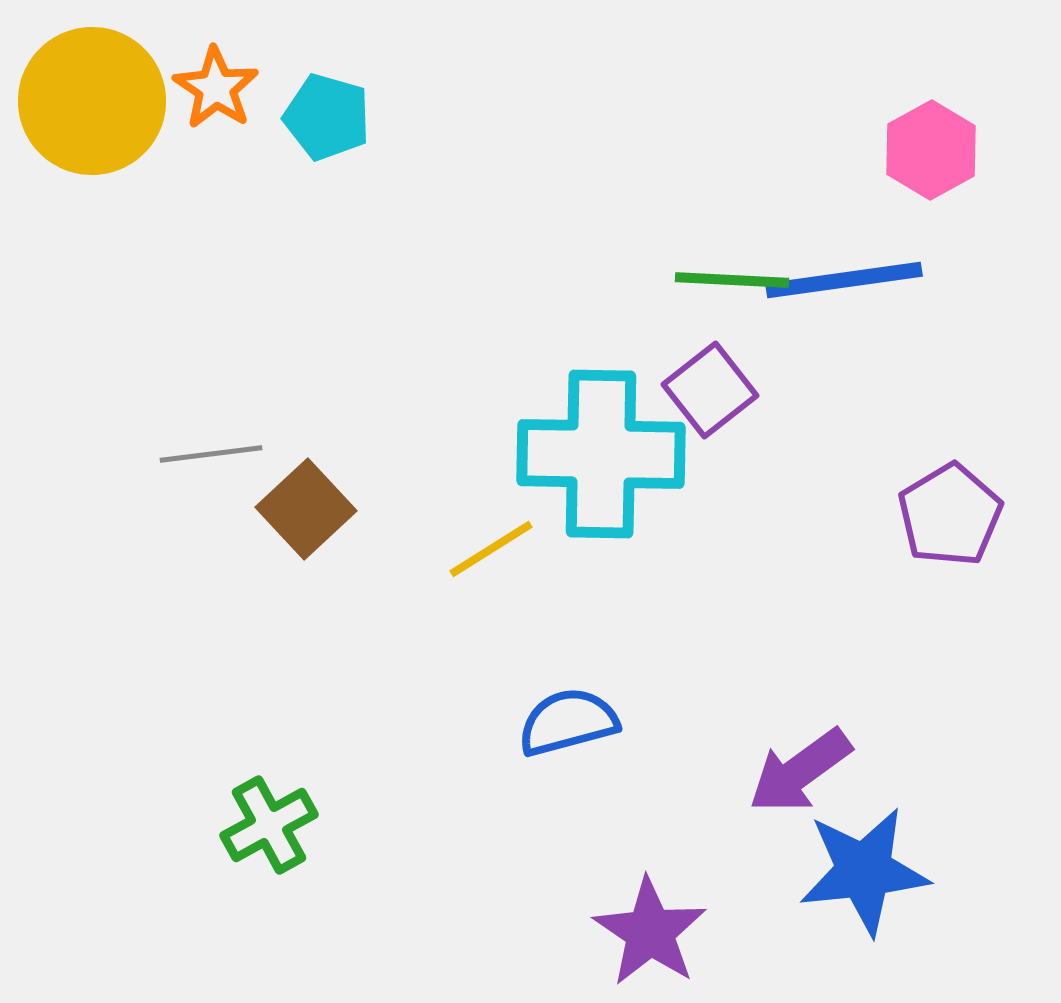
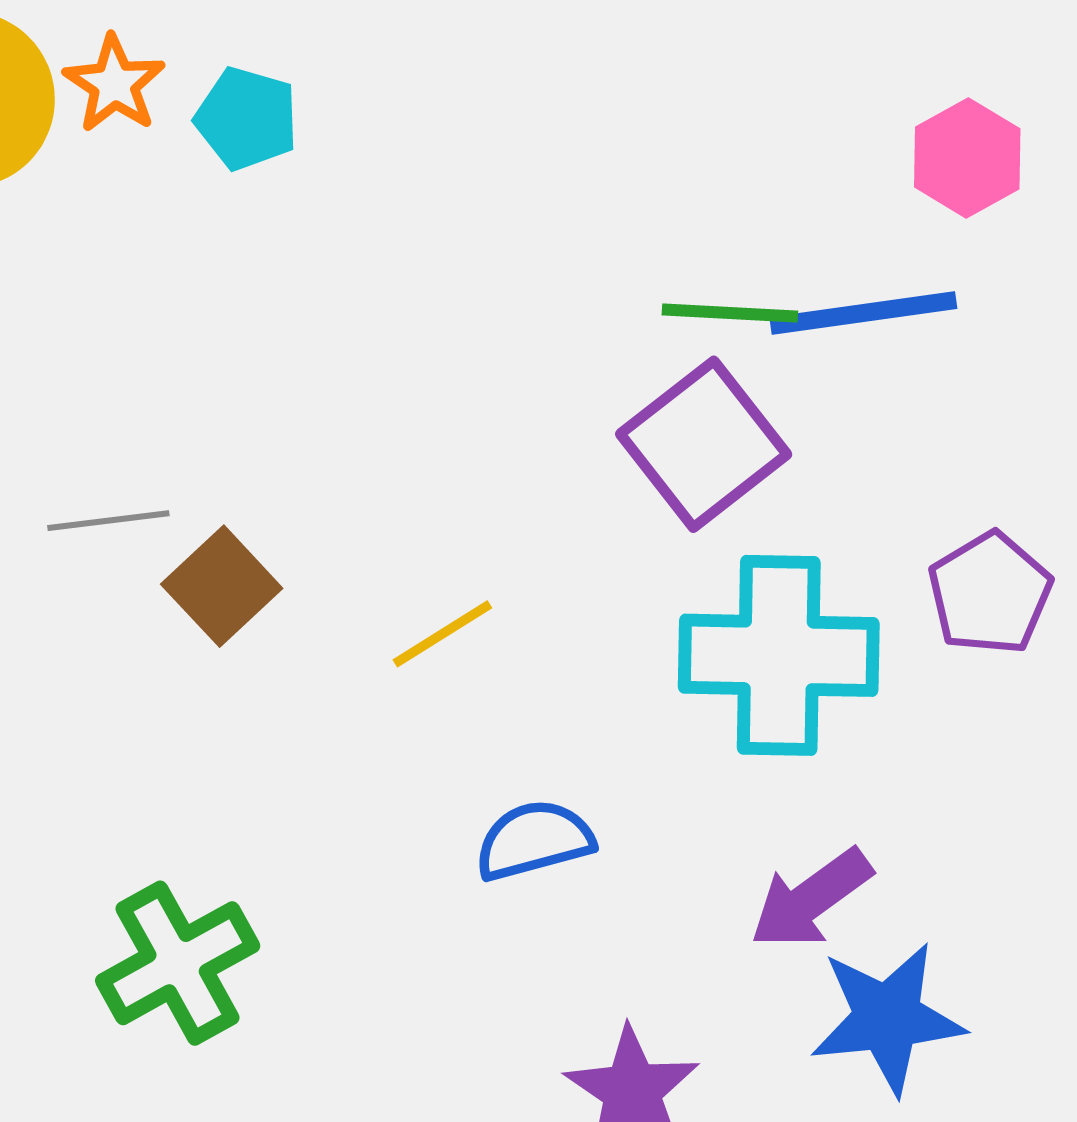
purple square: (710, 390) -> (704, 444), size x1.5
cyan cross: (601, 454) -> (779, 655), moved
green cross: (269, 825) -> (178, 963), size x1.4

